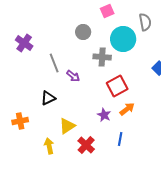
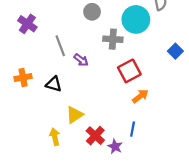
black triangle: (48, 98) -> (54, 84), turned 42
purple star: (104, 115) -> (115, 147), moved
orange cross: (20, 121) -> (23, 78), moved

